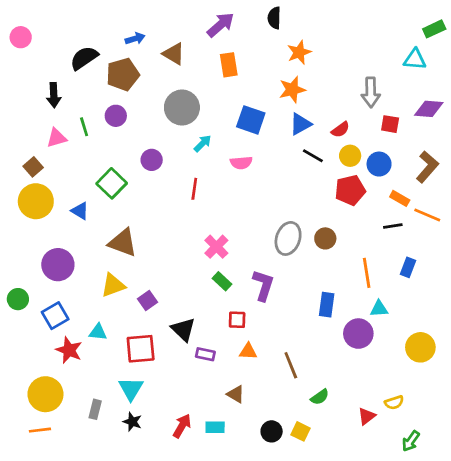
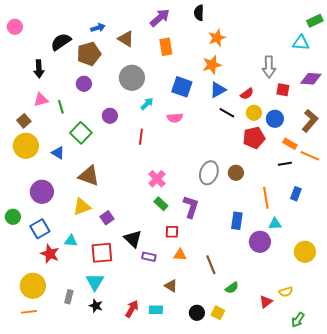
green line: (84, 127) -> (61, 107), moved

